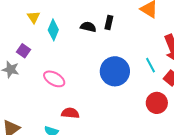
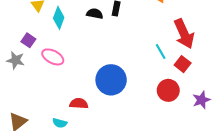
blue circle: (115, 71) -> (111, 80), moved
pink ellipse: (54, 79) -> (53, 57), moved

